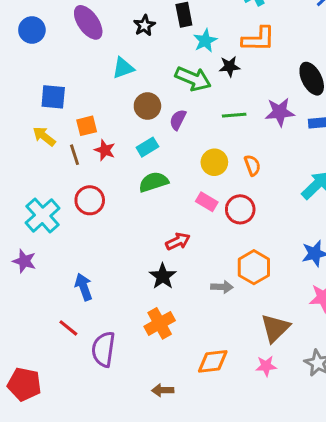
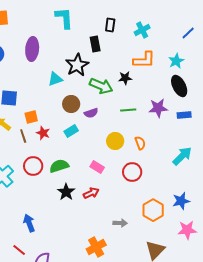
purple ellipse: (88, 22) -> (32, 49), turned 40
black star: (144, 25) -> (77, 65), moved, size x1.6
cyan star: (205, 41) -> (176, 61), moved
purple semicircle: (178, 120) -> (91, 113), turned -136
green semicircle: (154, 182) -> (59, 166), moved
pink rectangle: (207, 202) -> (97, 167), moved
orange hexagon: (254, 267) -> (153, 210), moved
black star: (163, 276) -> (66, 192), moved
orange cross: (160, 323) -> (96, 247), moved

